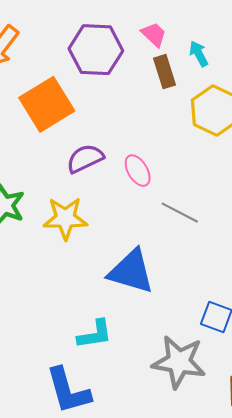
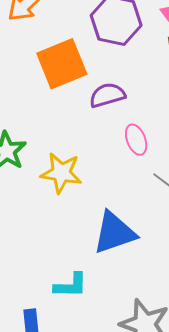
purple semicircle: (85, 159) -> (107, 95), moved
blue triangle: (131, 271) -> (114, 233), turned -45

